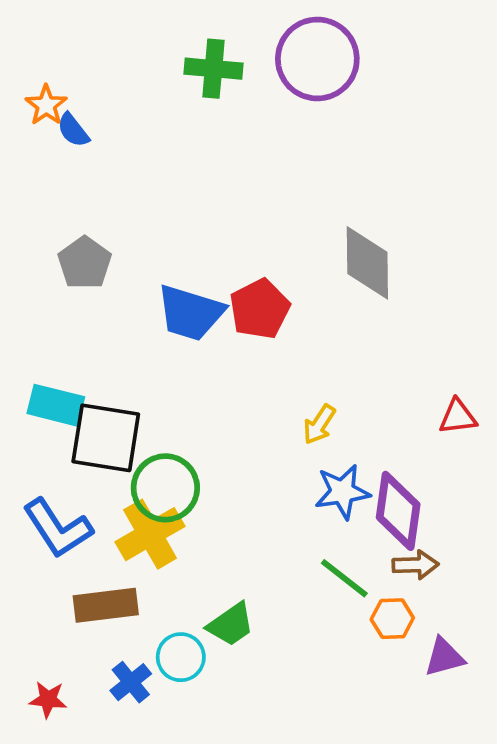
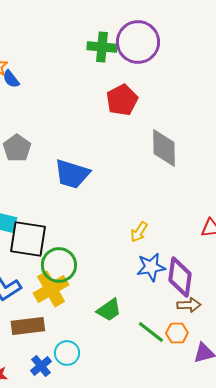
green cross: (213, 69) -> (102, 47), moved
red pentagon: (260, 309) -> (122, 100), moved
green line: (344, 578) -> (151, 332), moved
green trapezoid: (231, 624) -> (109, 310), moved

